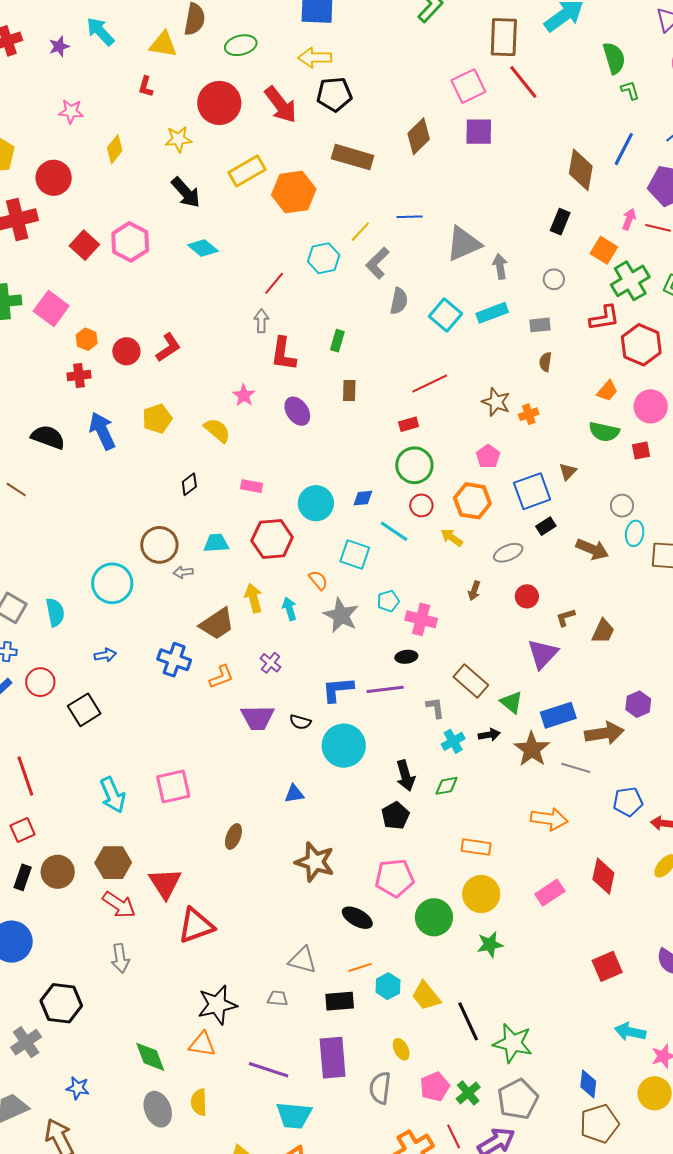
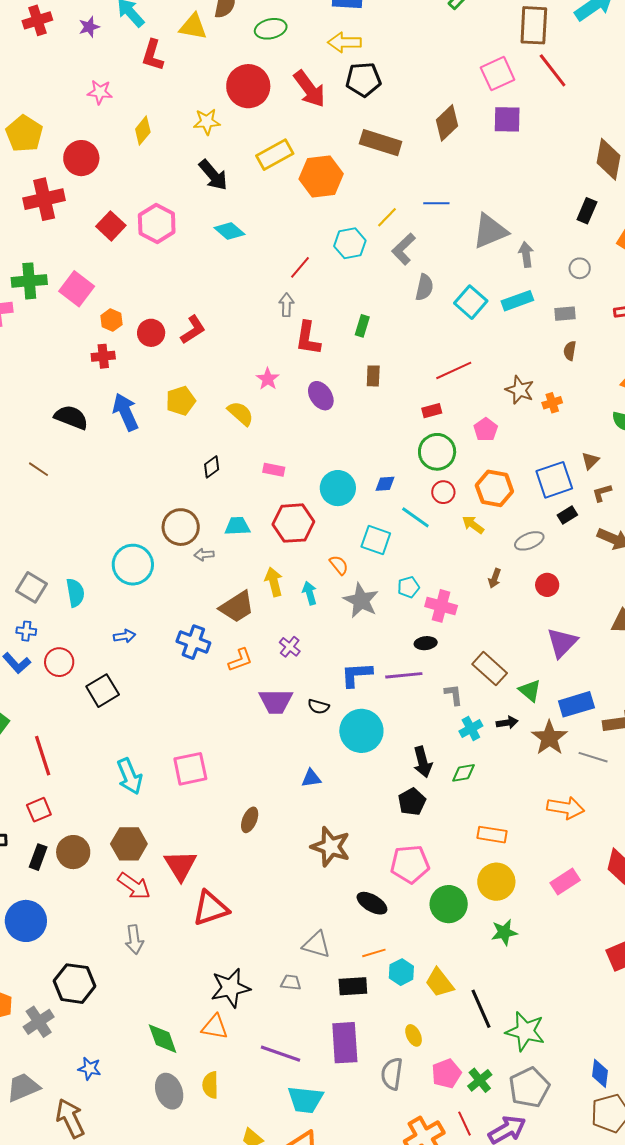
red L-shape: (146, 87) -> (153, 55), moved, size x1.5
pink pentagon: (488, 456) -> (486, 430), moved
brown L-shape: (566, 617) -> (602, 493), moved

